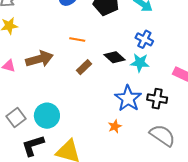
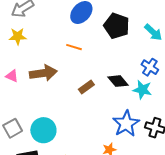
orange line: (77, 40) -> (74, 47), moved

